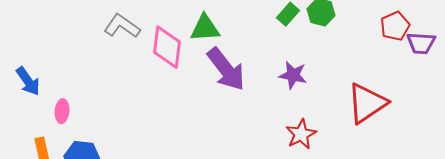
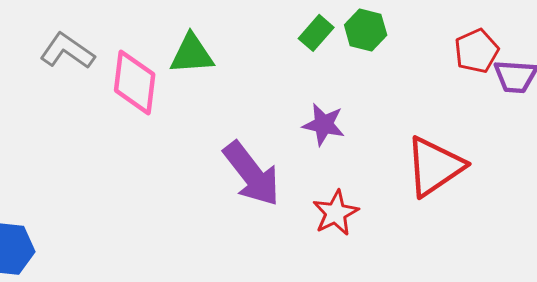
purple arrow: (226, 69) -> (252, 174), moved

